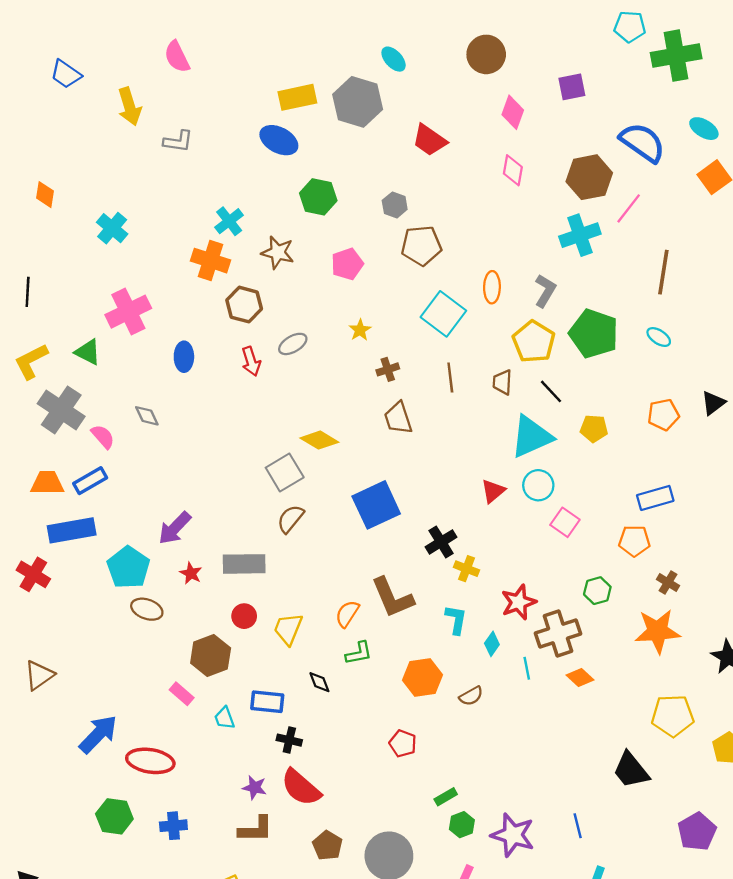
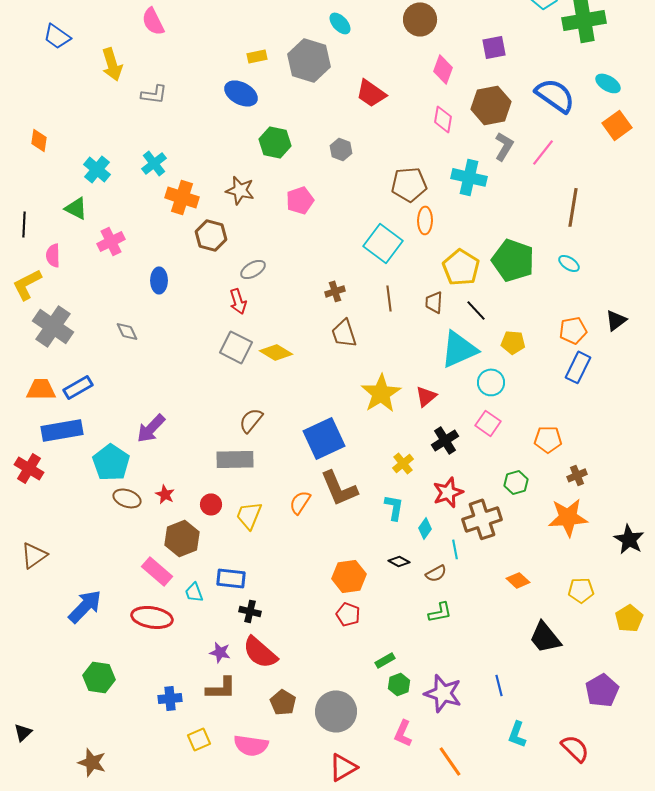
yellow rectangle: (297, 97) -> (257, 56), size x0.6
brown hexagon: (589, 177) -> (491, 105), moved
cyan cross: (229, 221) -> (154, 163), moved
cyan cross: (580, 235) -> (469, 177), moved, turned 32
brown pentagon: (421, 246) -> (409, 184), moved
gray L-shape: (545, 291) -> (504, 146), moved
pink cross: (128, 312) -> (111, 241), size x0.7
yellow star: (360, 330) -> (381, 393), moved, size x2.0
green triangle: (88, 352) -> (76, 208), moved
red arrow: (251, 361) -> (238, 301), moved
pink semicircle: (103, 437) -> (53, 255), moved, turned -140
gray square: (285, 473) -> (236, 347), moved, turned -32
cyan circle: (538, 485) -> (491, 382), moved
blue rectangle: (655, 498) -> (578, 367), moved, turned -48
blue square: (376, 505) -> (324, 438), moved
black cross: (441, 542) -> (445, 440), moved
gray rectangle: (244, 564) -> (235, 459), moved
yellow cross: (466, 569) -> (403, 463), turned 30
red star: (191, 573) -> (165, 494), moved
brown cross: (668, 583) -> (577, 475), turned 36
green L-shape: (359, 653) -> (440, 612), moved
orange hexagon: (422, 677) -> (349, 576), moved
orange diamond: (580, 677) -> (518, 580), moved
black diamond: (319, 682) -> (399, 561), moved, turned -40
pink rectangle: (182, 694) -> (157, 571), size x1.4
brown semicircle: (471, 696) -> (436, 573), moved
yellow pentagon: (673, 716) -> (581, 590), size x0.7
red ellipse: (150, 761) -> (152, 617), moved
blue cross: (173, 826) -> (170, 698), moved

